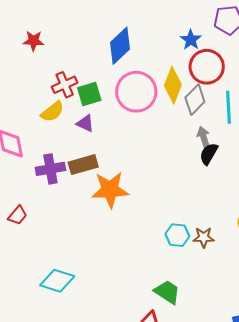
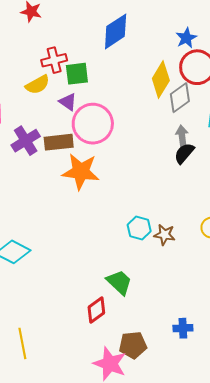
pink circle: (136, 92) -> (93, 124), moved
purple cross: (50, 169) -> (26, 141), turned -32

